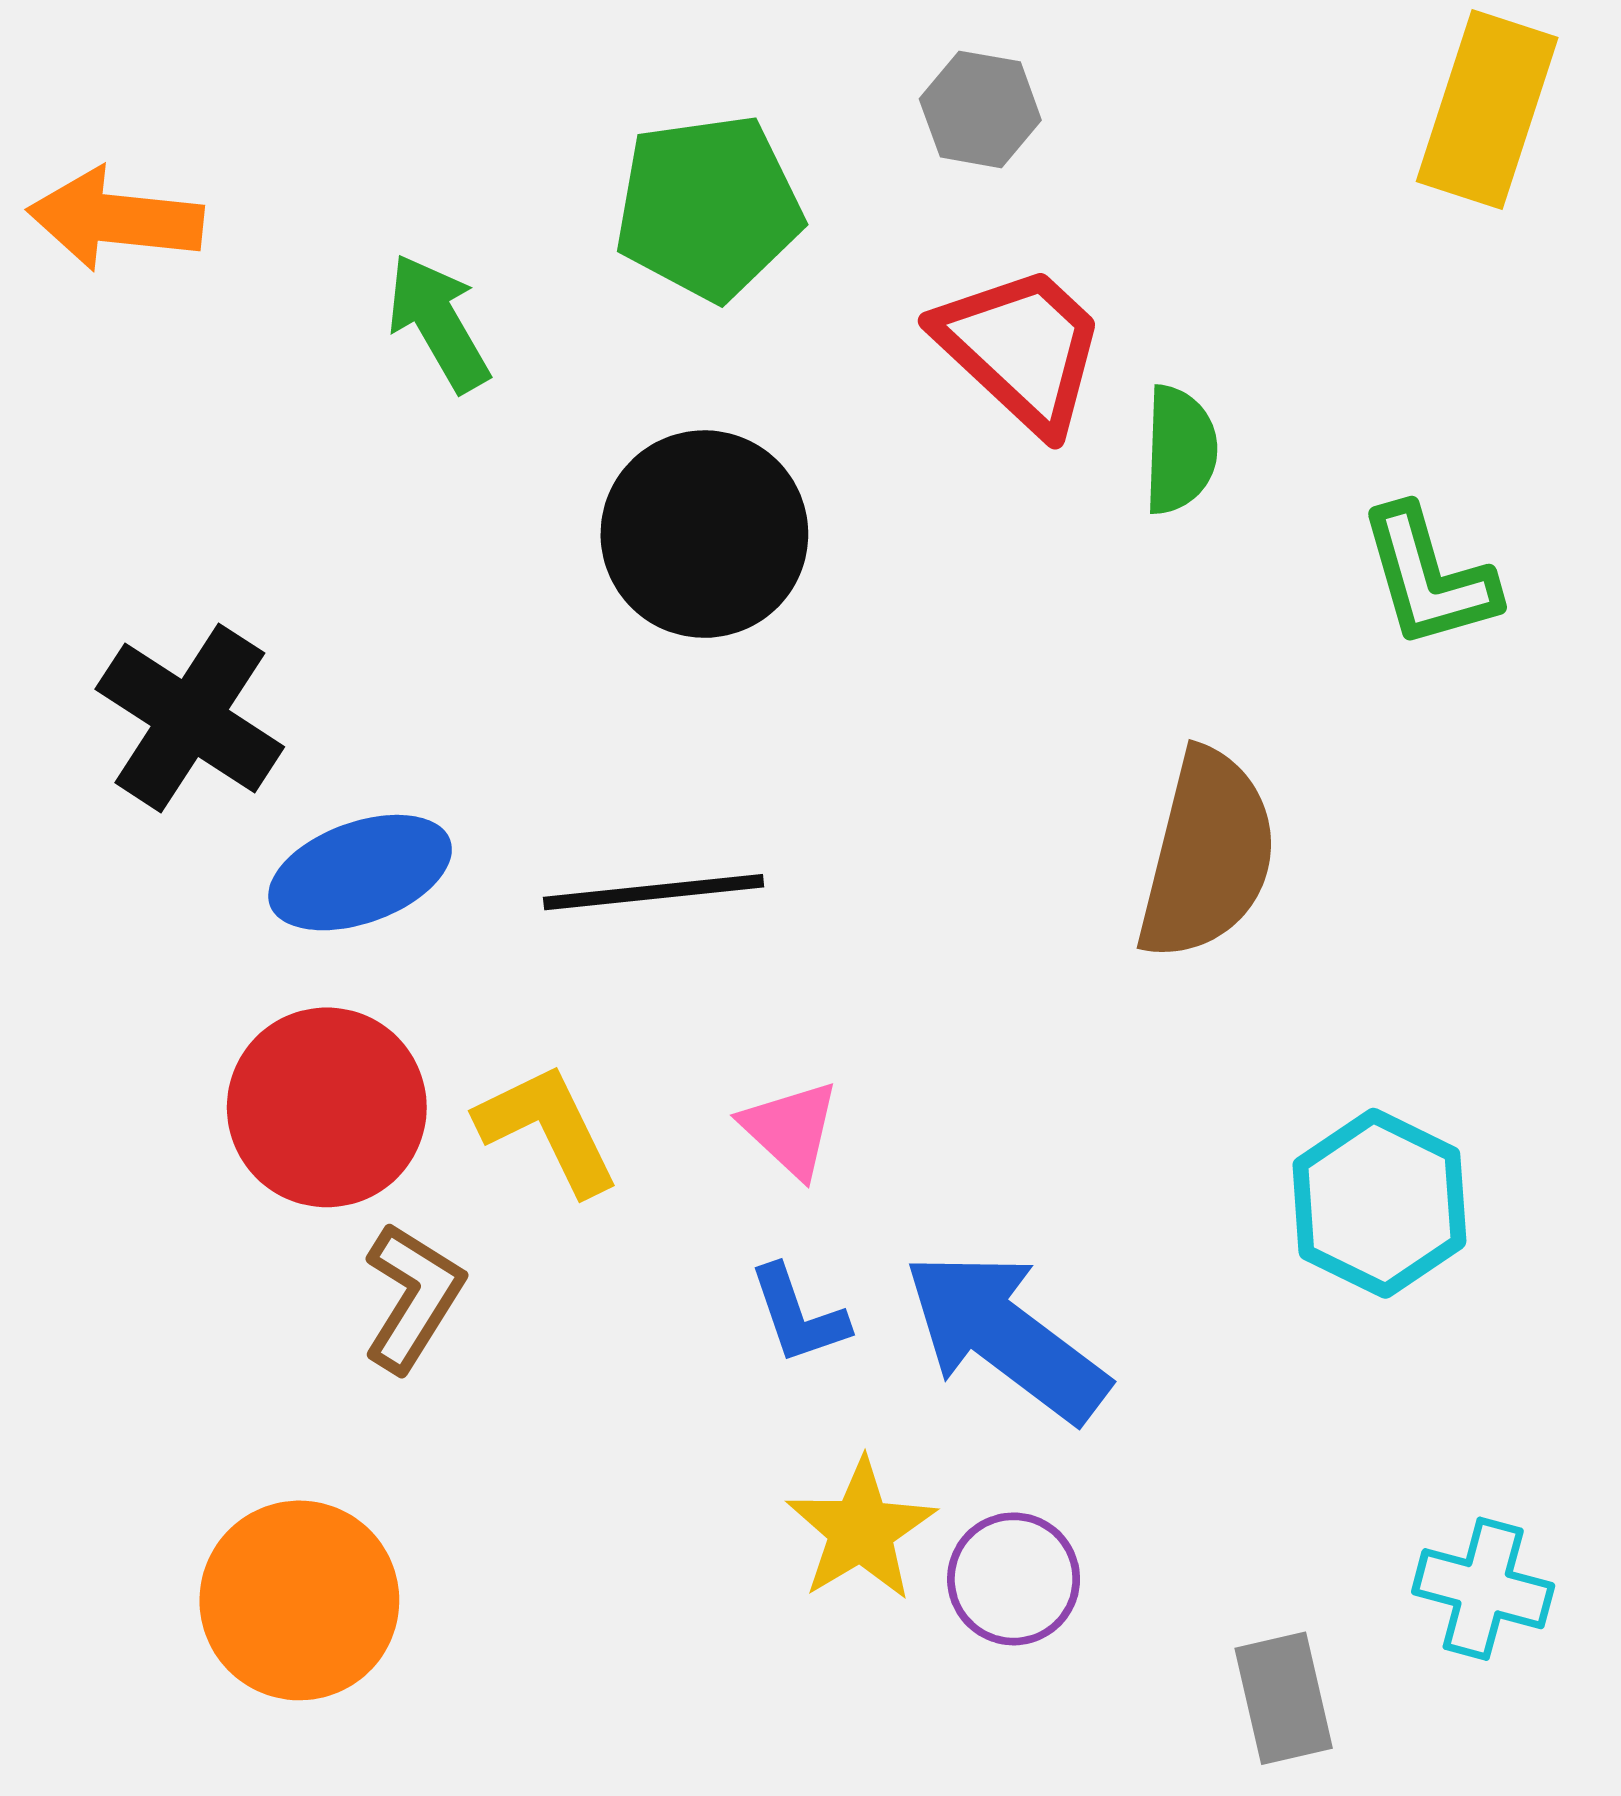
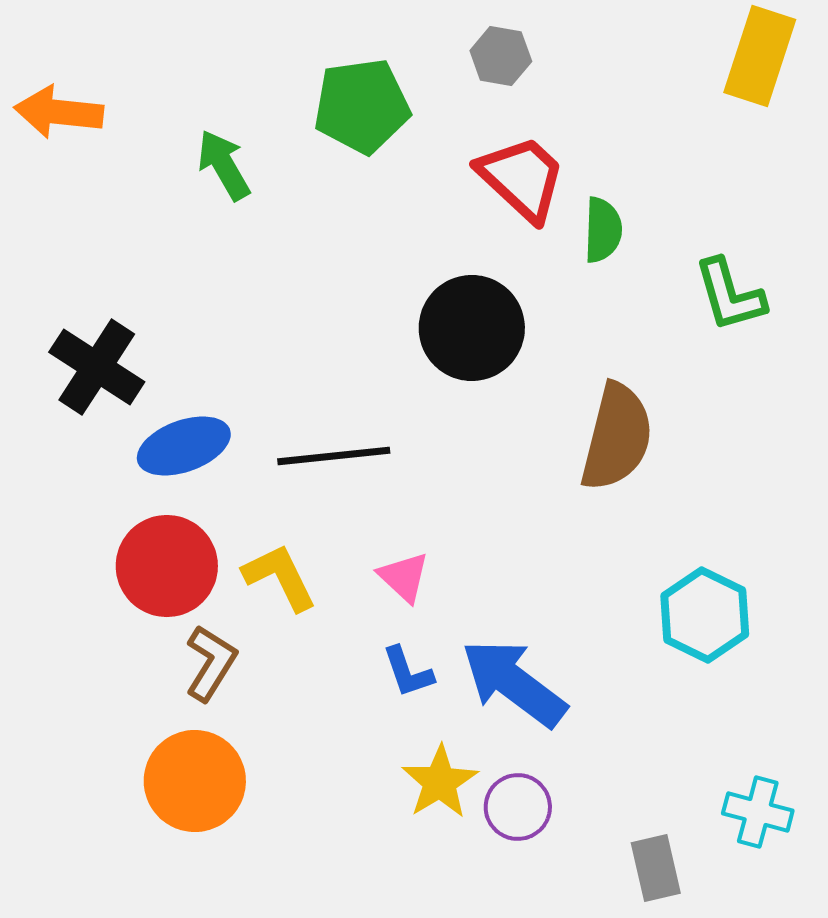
black circle: (704, 534) -> (472, 328), moved
orange circle: (299, 1600) -> (195, 781), moved

